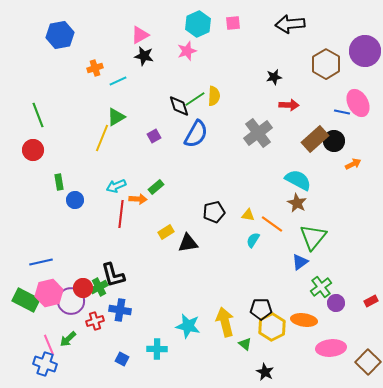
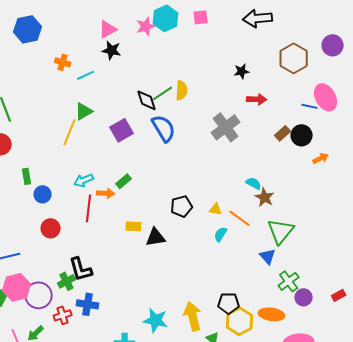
pink star: (187, 51) -> (146, 26), moved
purple circle: (365, 51) -> (333, 45), size x0.7
orange cross: (95, 68) -> (63, 62), turned 35
blue semicircle: (196, 134) -> (164, 128), turned -60
purple square: (154, 136) -> (122, 130), size x1.6
brown rectangle: (315, 139) -> (283, 133), size x0.6
cyan semicircle: (298, 180) -> (254, 183), moved, size x0.6
yellow rectangle: (166, 232) -> (134, 226), turned 35
blue triangle: (300, 262) -> (268, 256), turned -36
red circle: (83, 288) -> (51, 228), moved

